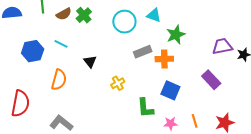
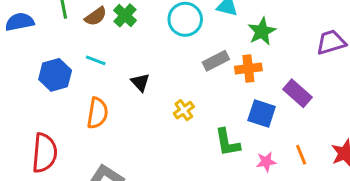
purple rectangle: (211, 80) -> (298, 93), moved

